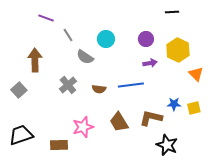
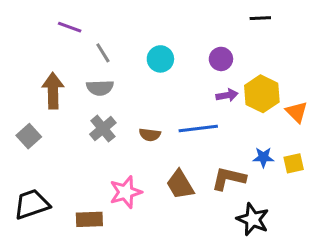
yellow hexagon: (178, 50) -> (262, 94), moved
gray semicircle: (85, 57) -> (100, 88), moved, turned -36

